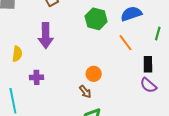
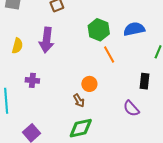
orange line: (125, 43) -> (109, 55), moved
yellow semicircle: (17, 54) -> (17, 46), moved
purple semicircle: (148, 85) -> (131, 108), moved

